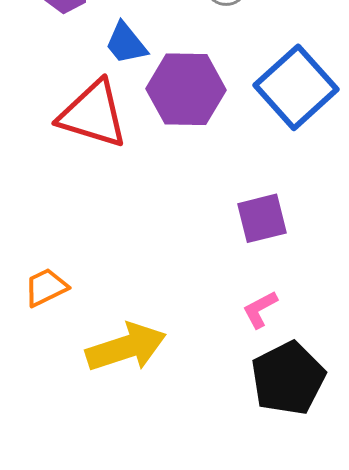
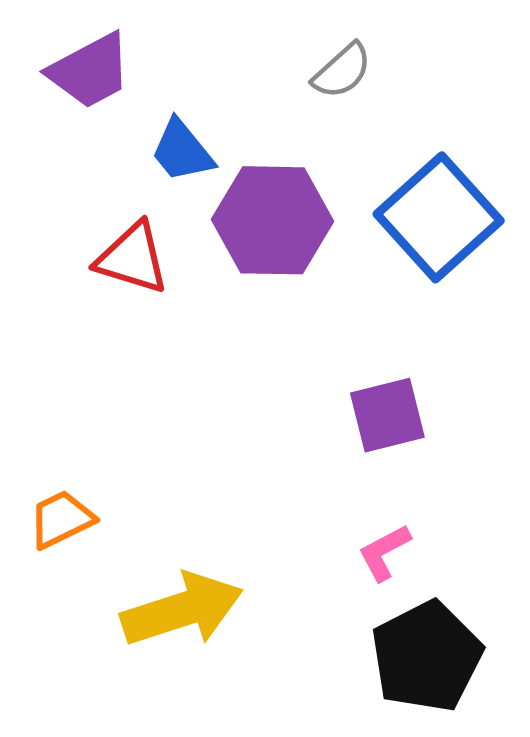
red triangle: (93, 114) -> (132, 258), size x0.7

